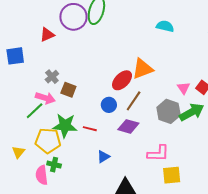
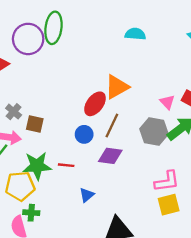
pink L-shape: (158, 153) -> (167, 181), moved

